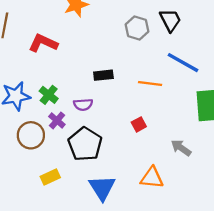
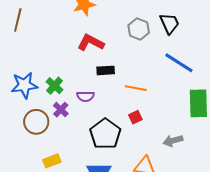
red L-shape: (43, 43) -> (91, 43), moved
orange line: (150, 84) -> (136, 88), moved
black pentagon: (85, 144) -> (105, 134), moved
gray arrow: (181, 148) -> (173, 141), turned -54

